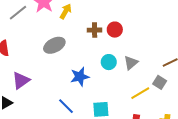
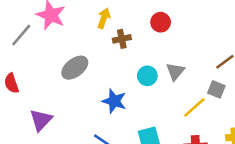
yellow arrow: (66, 11) -> (104, 18), moved
red circle: (115, 30) -> (161, 22), moved
blue star: (80, 77) -> (114, 101), turned -30

